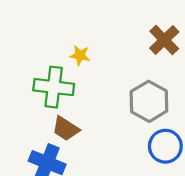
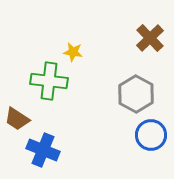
brown trapezoid: (66, 129) -> (17, 119), moved

